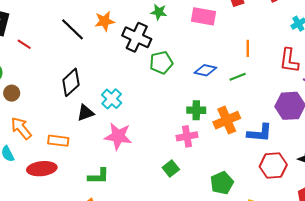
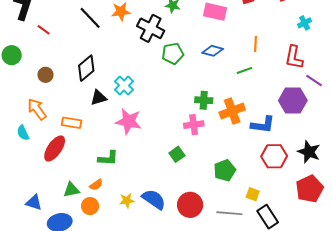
blue diamond: (205, 70) -> (213, 51), moved
brown circle: (12, 93) -> (45, 75), moved
red ellipse: (42, 169) -> (55, 148), turned -52

